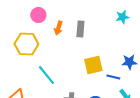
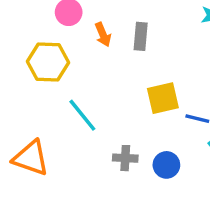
orange arrow: (58, 28) -> (103, 35), turned -40

